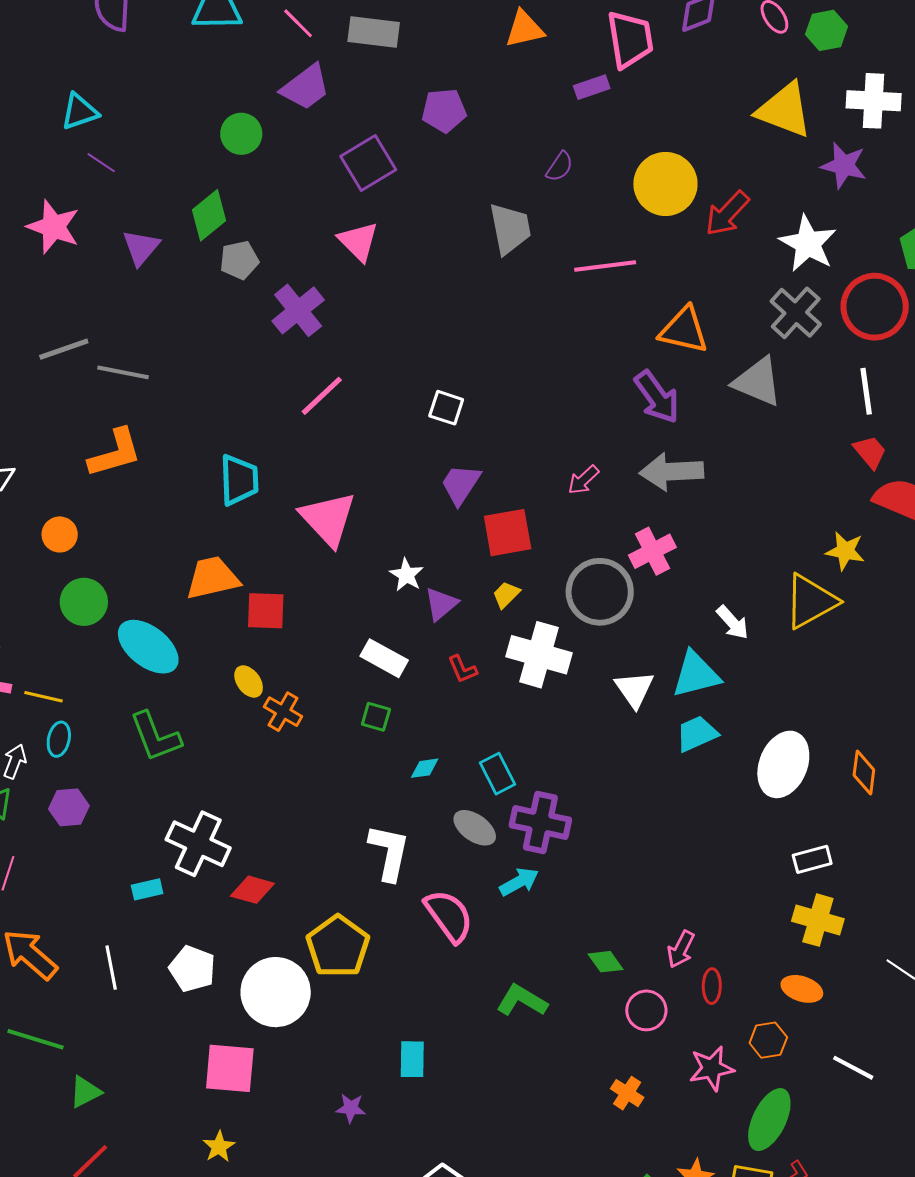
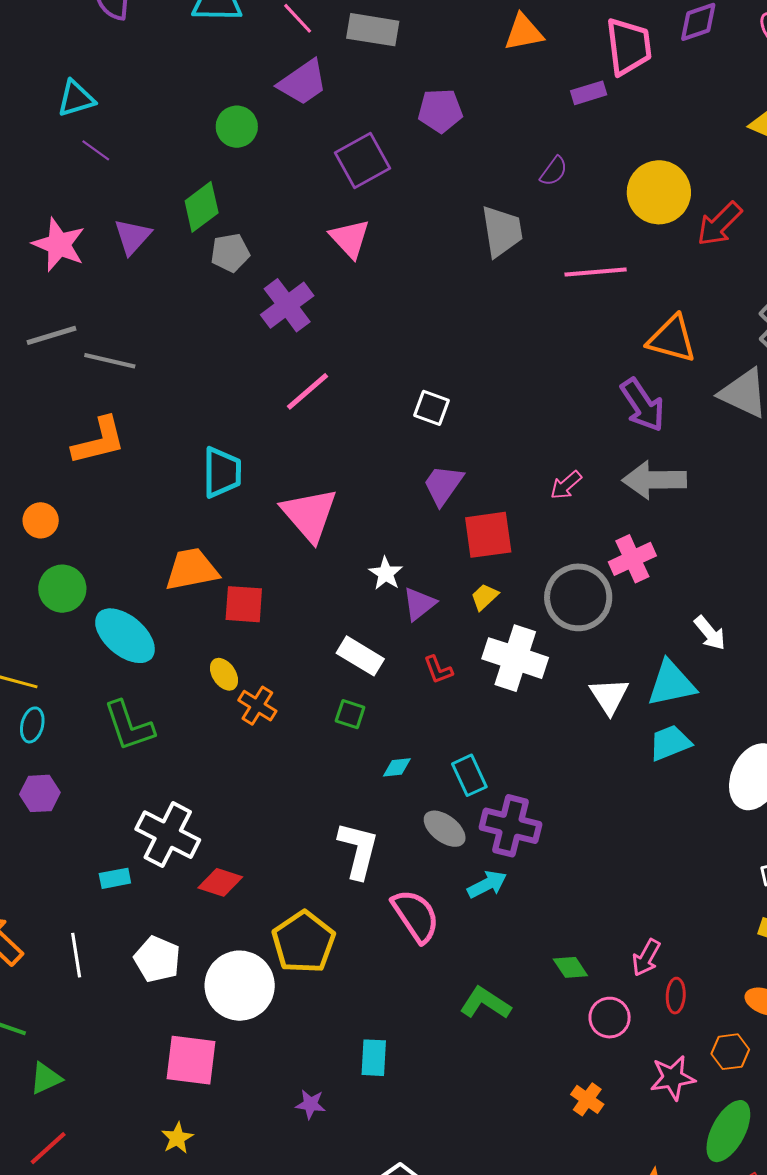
pink star: (53, 227) -> (59, 245), moved

